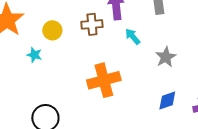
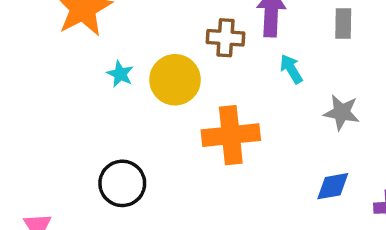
yellow circle: (52, 30) -> (175, 80), moved, size x1.5
gray star: (166, 57) -> (342, 112), turned 30

